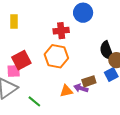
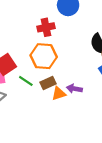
brown rectangle: (89, 81) -> (48, 83), moved
green line: (34, 101) -> (26, 81), moved

